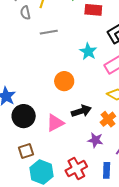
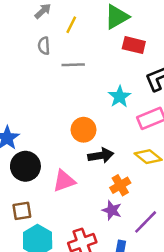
gray semicircle: (25, 13) -> (44, 46), moved
black arrow: (81, 111) -> (101, 155), moved
orange cross: (108, 119) -> (120, 185), moved

